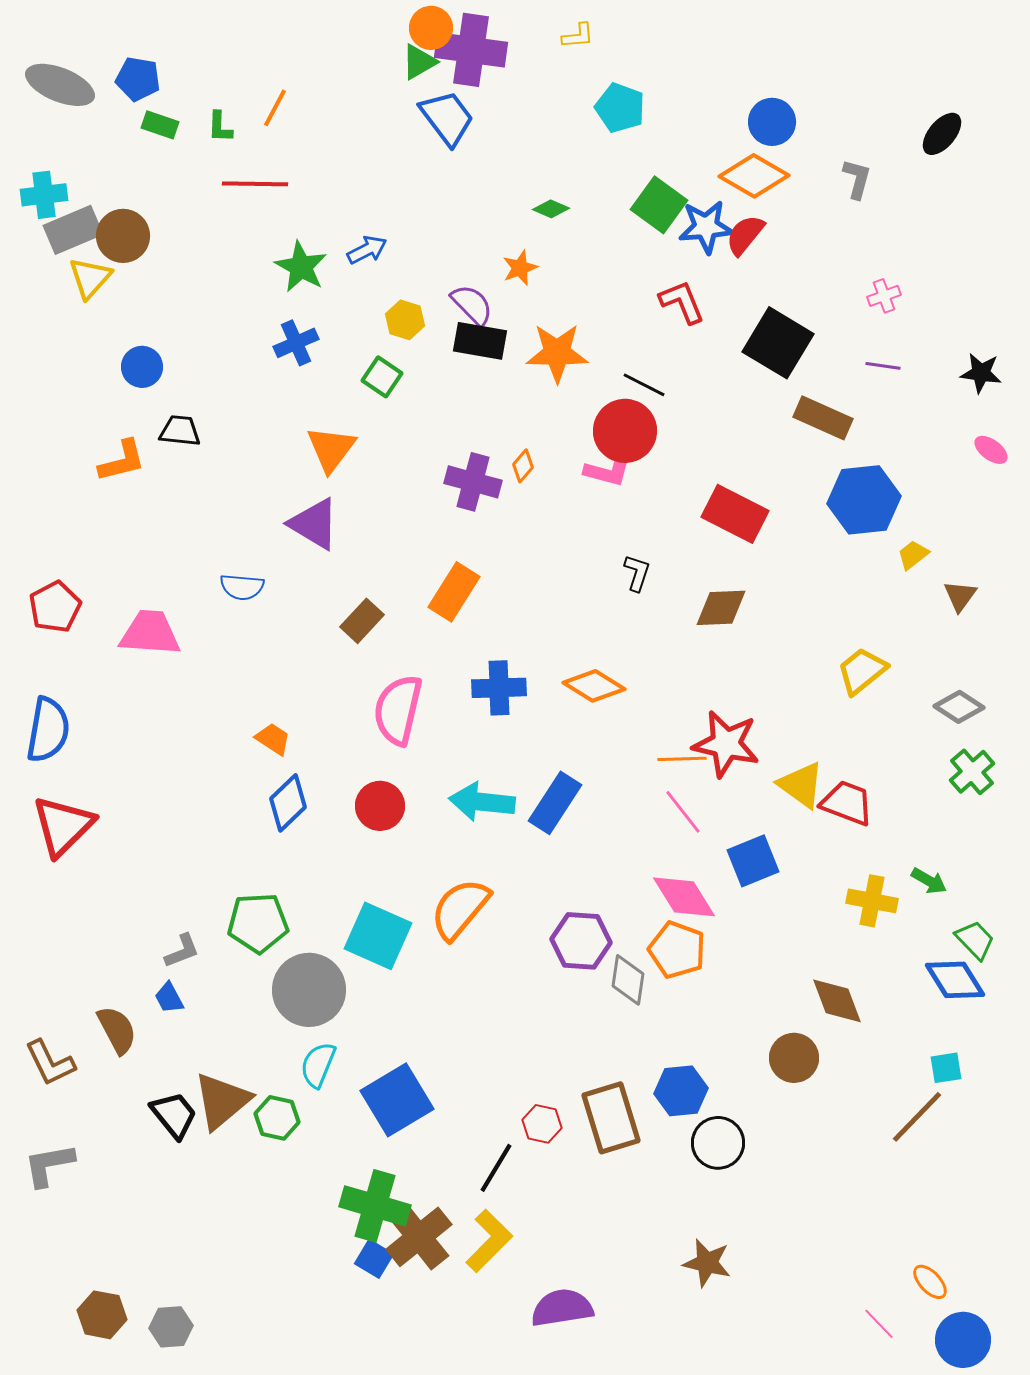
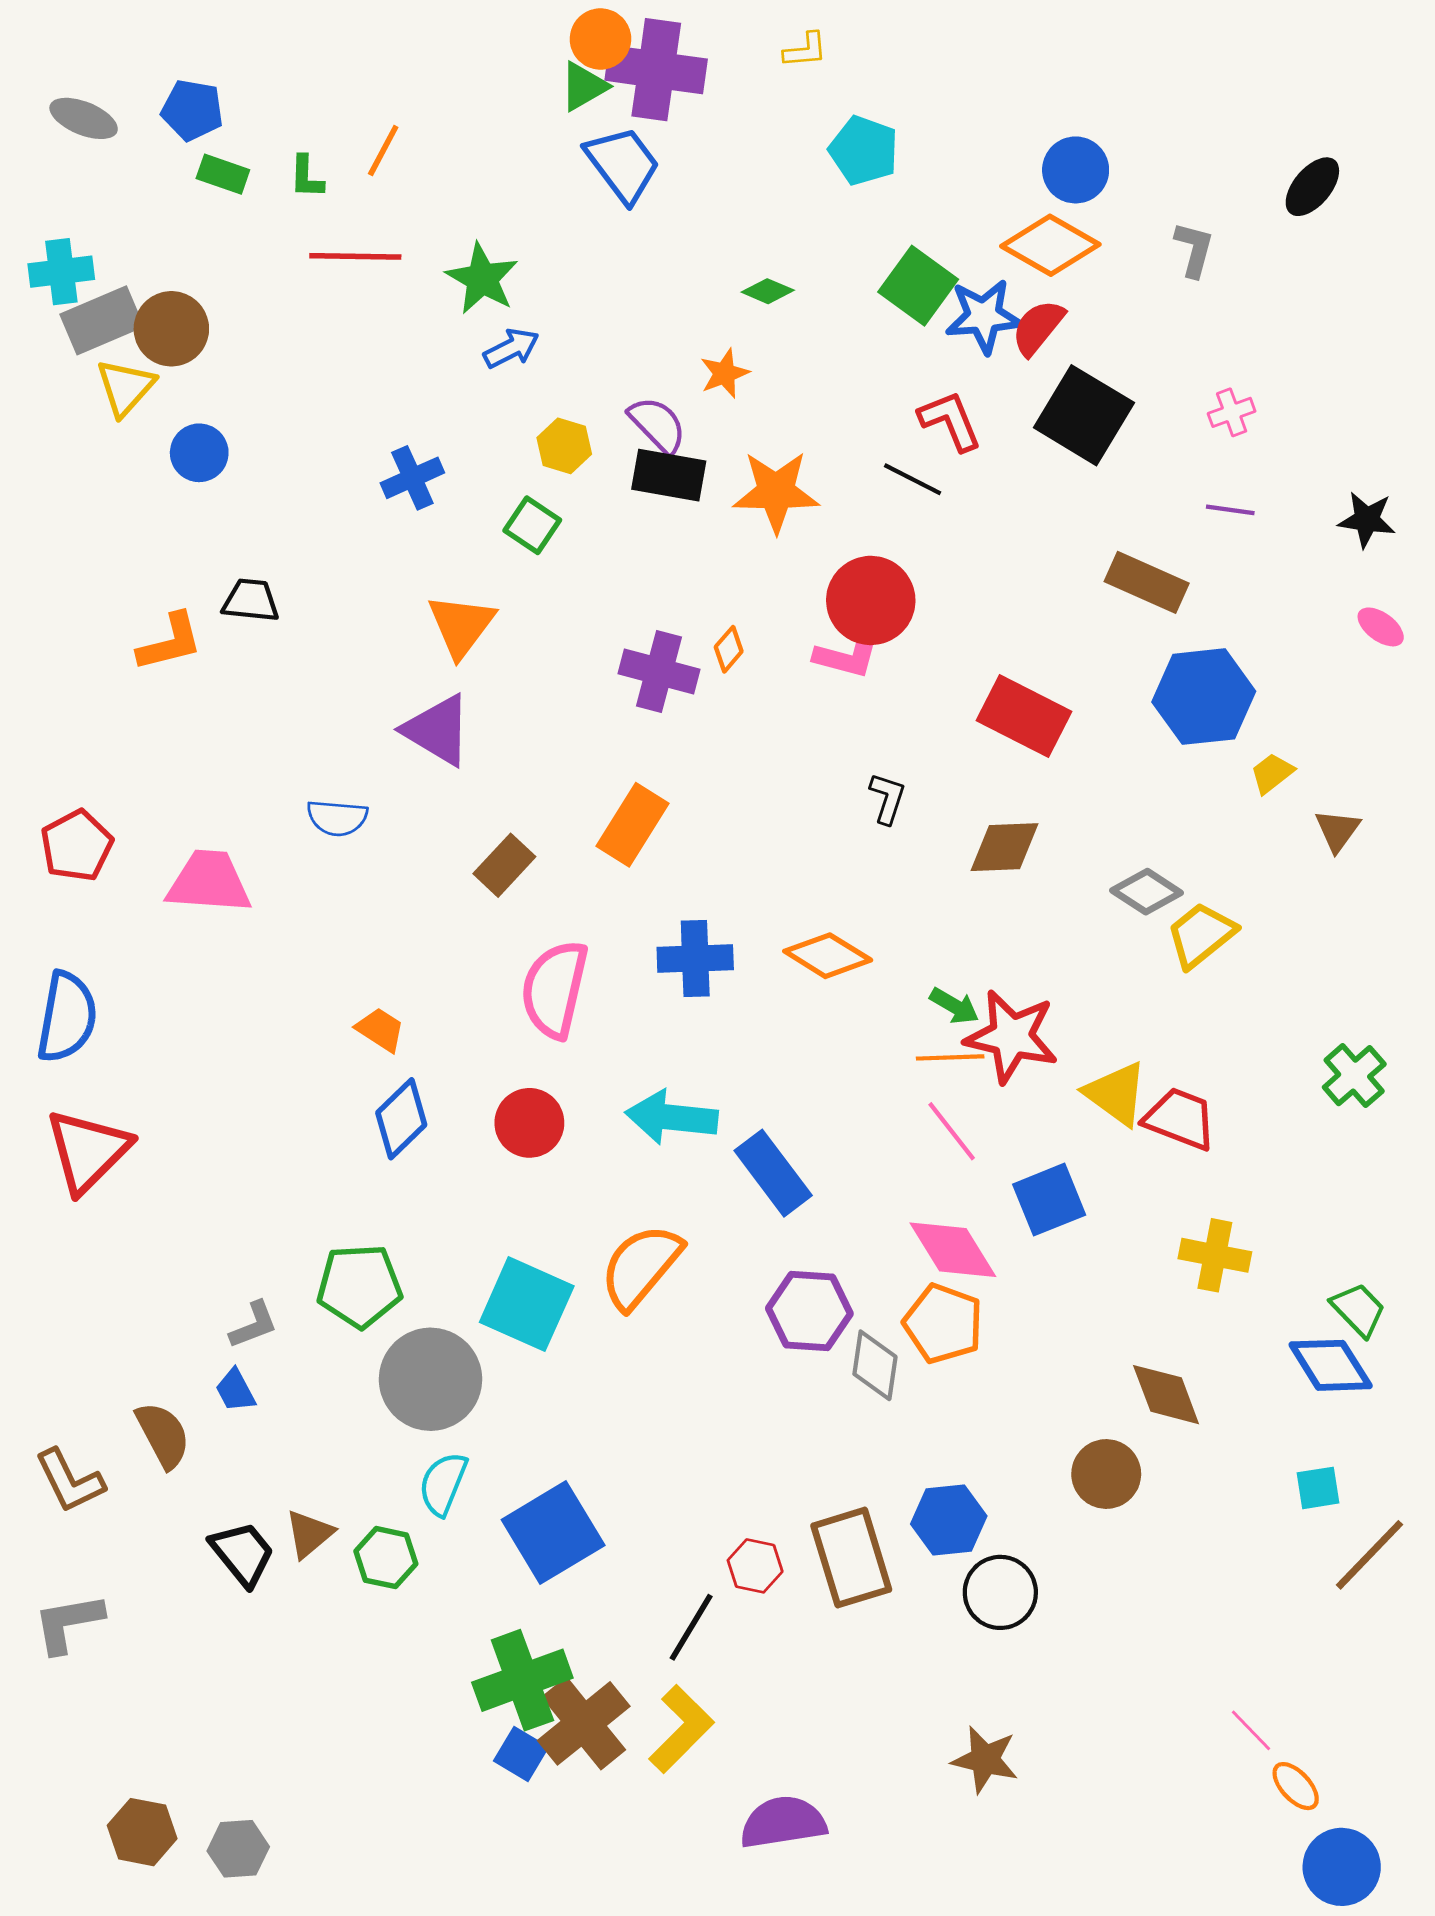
gray ellipse: (60, 85) -> (84, 118), size x0.7
green star: (301, 267) -> (482, 279), moved
black square: (778, 343) -> (1084, 415), moved
blue circle: (142, 367) -> (199, 453), moved
black line: (644, 385) -> (913, 479), moved
gray diamond: (959, 707) -> (1147, 892), moved
blue rectangle: (555, 803) -> (773, 1173), moved, turned -70
green arrow: (929, 881) -> (954, 1006), moved
brown triangle: (222, 1101) -> (309, 1534), size x0.6
brown line: (917, 1117) -> (1370, 1555), moved
green cross: (375, 1206) -> (522, 1680), turned -36
pink line: (879, 1324) -> (1251, 1730), moved

